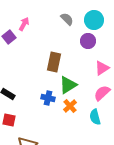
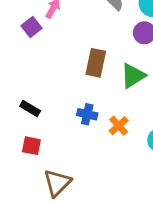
green triangle: (68, 85) -> (133, 76), moved

